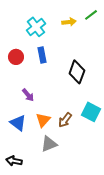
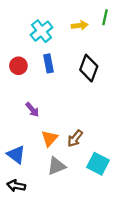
green line: (91, 15) -> (105, 17), turned -40
black diamond: (77, 72) -> (89, 68), moved
cyan square: (91, 112) -> (98, 164), moved
blue triangle: (18, 123) -> (16, 155), moved

